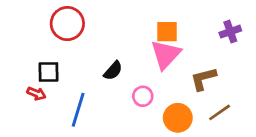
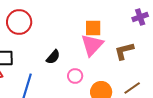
purple cross: (230, 32) -> (140, 17), moved
brown L-shape: (203, 79) -> (124, 51), moved

